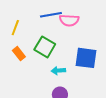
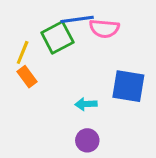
yellow line: (15, 28) -> (23, 52), moved
green square: (45, 47) -> (57, 37), moved, turned 30

